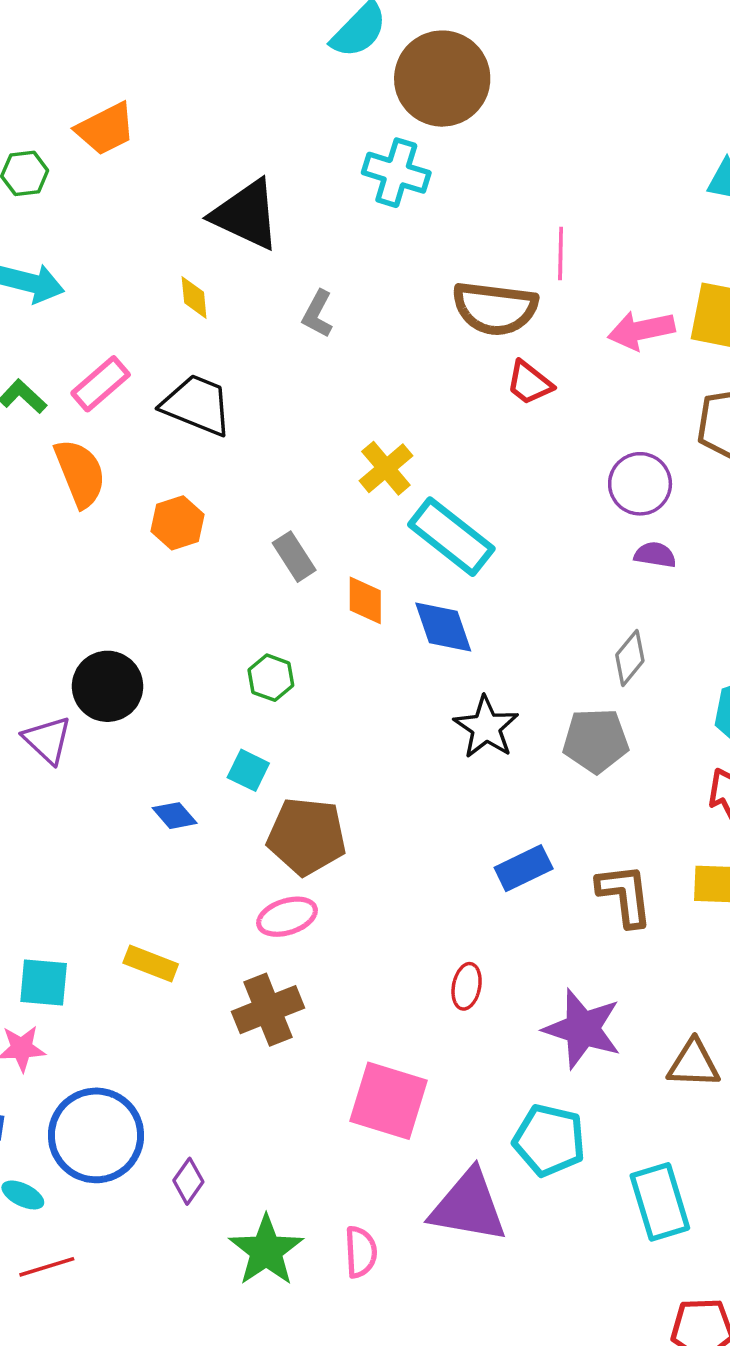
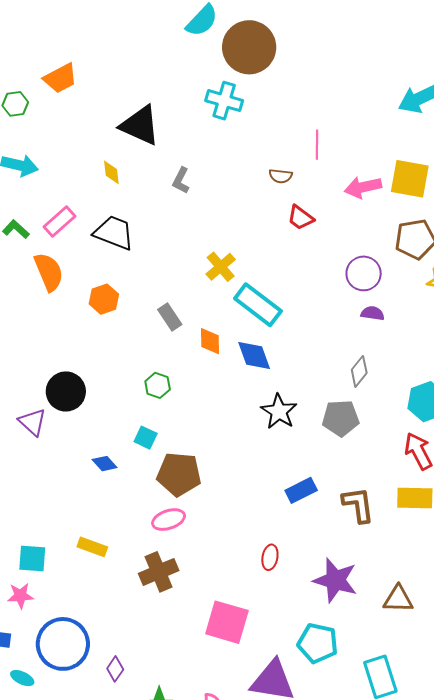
brown semicircle: (495, 308) -> (281, 176), size x0.5

